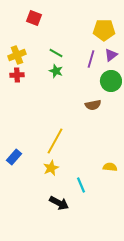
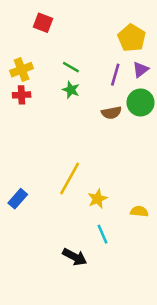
yellow pentagon: (104, 30) -> (132, 38), turned 30
brown semicircle: (93, 105) -> (111, 113), moved
yellow star: (51, 168) -> (97, 199), moved

